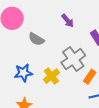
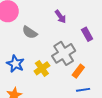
blue star: (23, 73) -> (15, 64), turned 30

